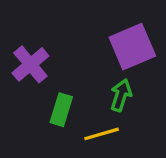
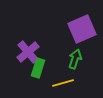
purple cross: (30, 64) -> (28, 52), moved

